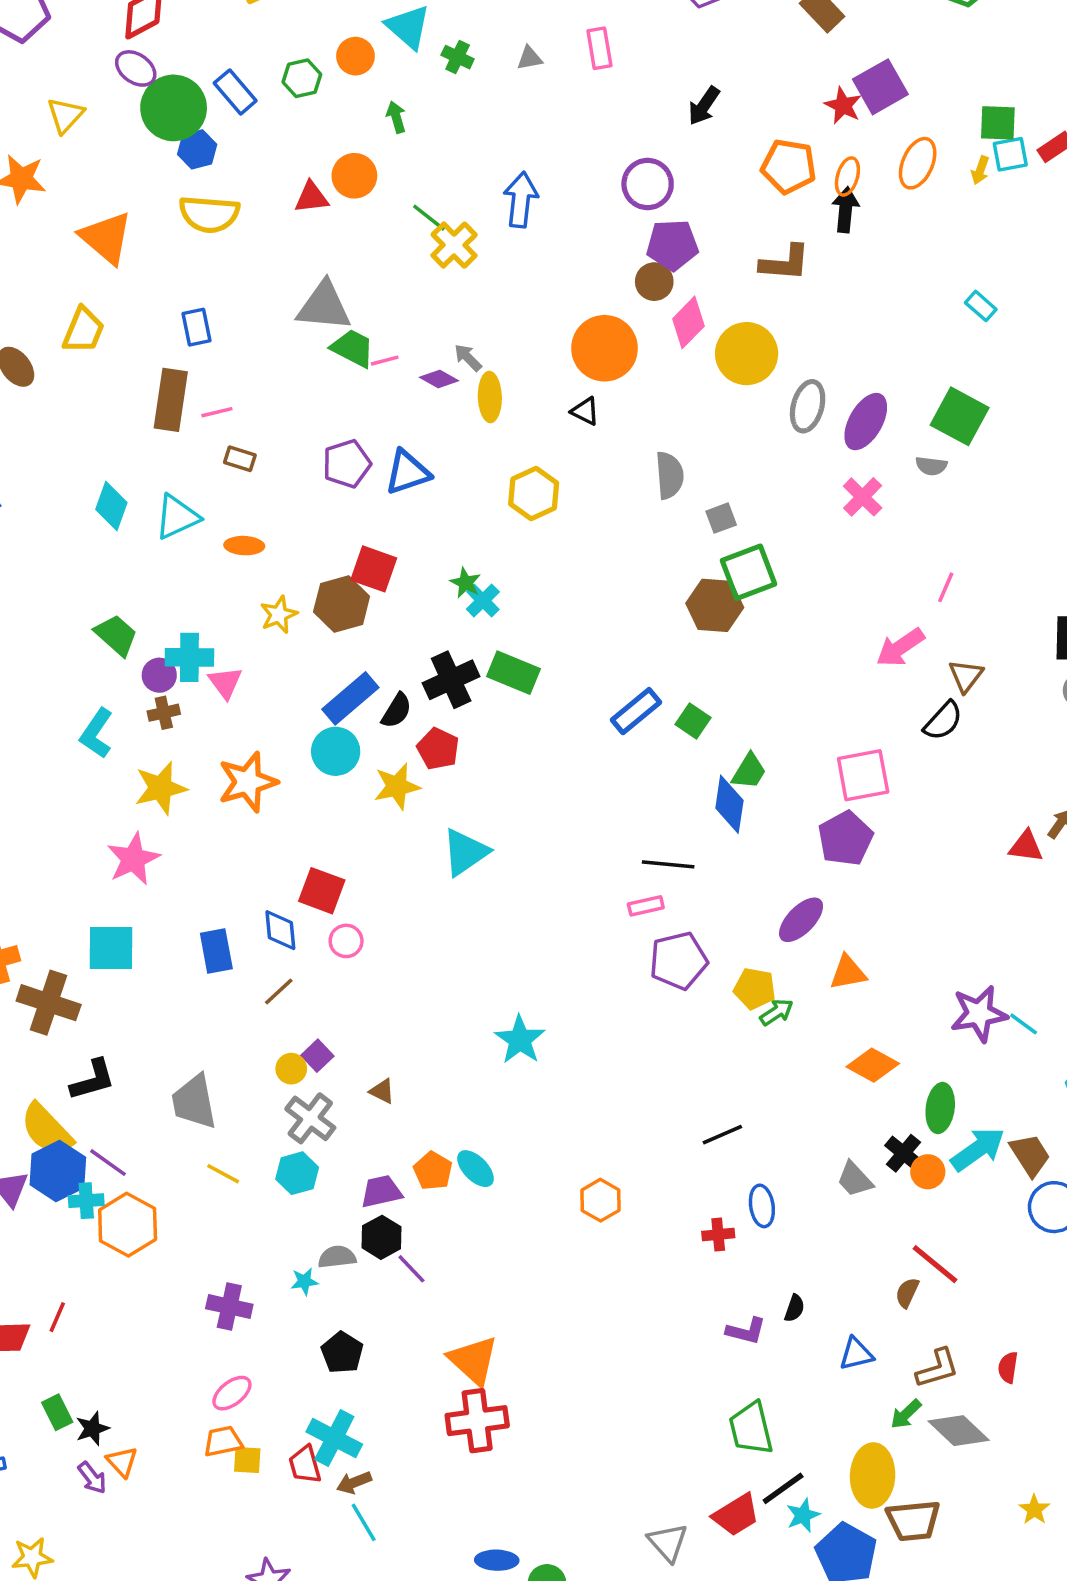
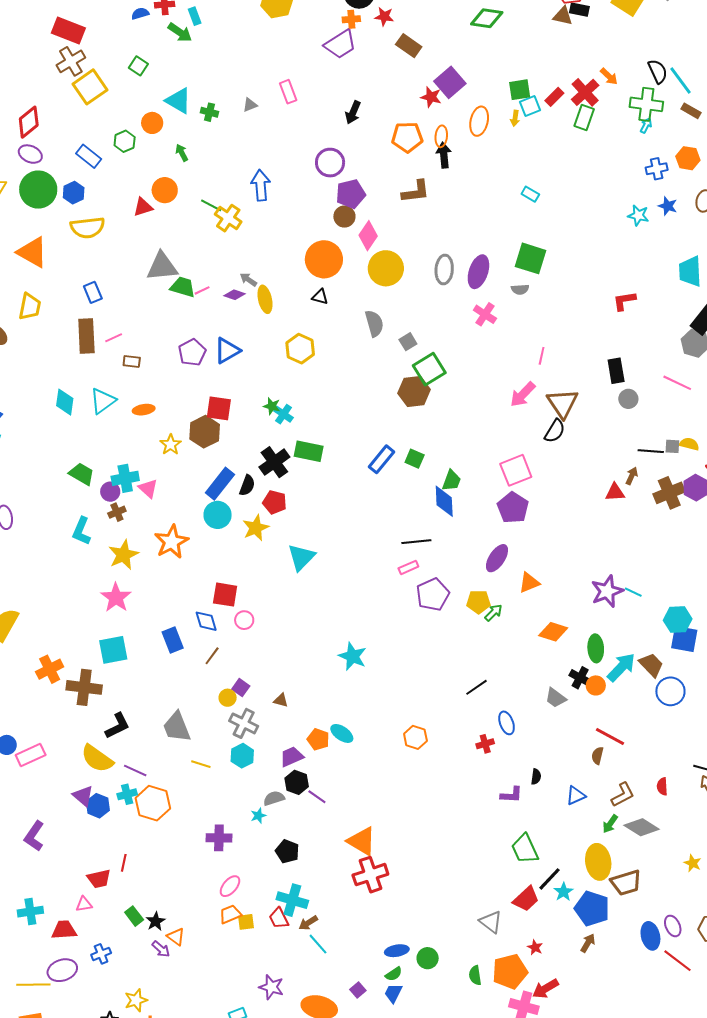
green circle: (174, 108) -> (38, 190), moved
yellow circle: (747, 354) -> (386, 268), moved
brown triangle: (966, 676) -> (563, 403), size x1.6
blue hexagon: (58, 1171) -> (98, 806), moved, size x0.7

